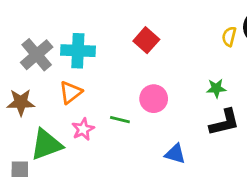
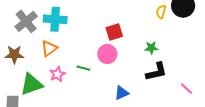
red square: (146, 40) -> (114, 32), moved, turned 30
blue triangle: (175, 154) -> (122, 93), turned -42

